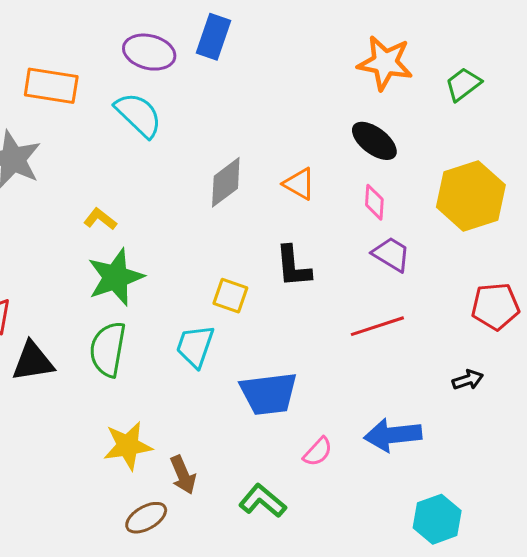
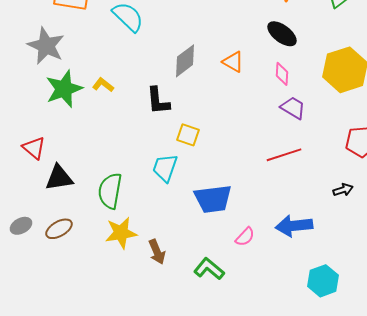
black L-shape: (293, 266) -> (158, 101), moved
green star: (116, 277) -> (64, 89), moved
green semicircle: (108, 349) -> (110, 191), moved
brown ellipse: (146, 518) -> (59, 229), moved

